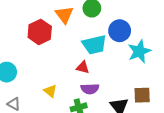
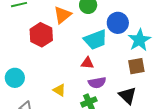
orange triangle: (64, 15) -> (62, 15), turned 36
brown square: (142, 95) -> (136, 66), moved

